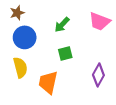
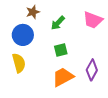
brown star: (17, 13) -> (33, 12), moved
orange trapezoid: (48, 82) -> (63, 77), moved, turned 50

